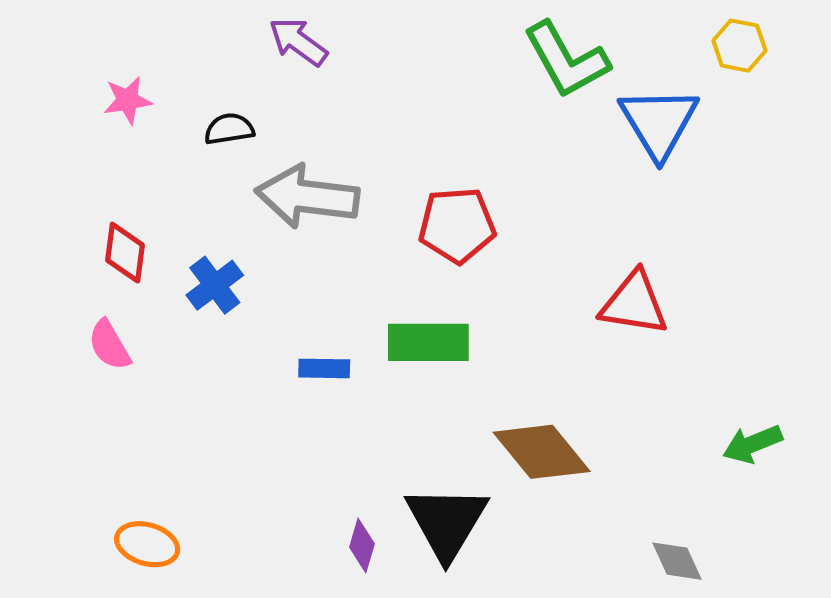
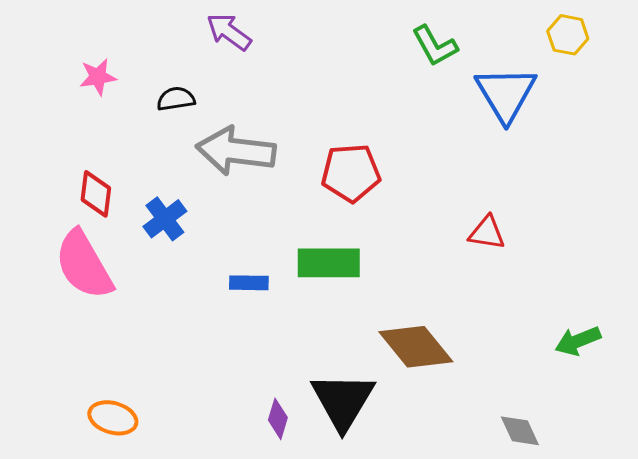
green L-shape: (566, 60) -> (435, 46), size x0.7
red triangle: (634, 303) -> (487, 233), size x0.7
pink semicircle: (109, 345) -> (84, 265), size x1.8

